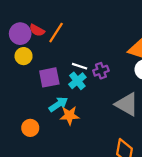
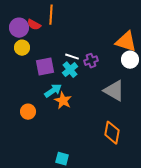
orange line: (56, 33) -> (51, 15), moved, turned -30
orange star: (70, 116) -> (63, 101), turned 30

